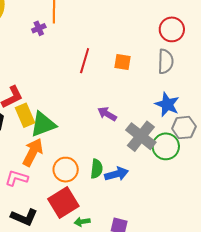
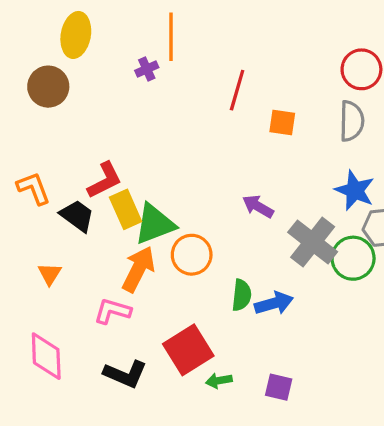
red line: (85, 61) -> (237, 90), moved
orange circle: (66, 170) -> (192, 255), moved

